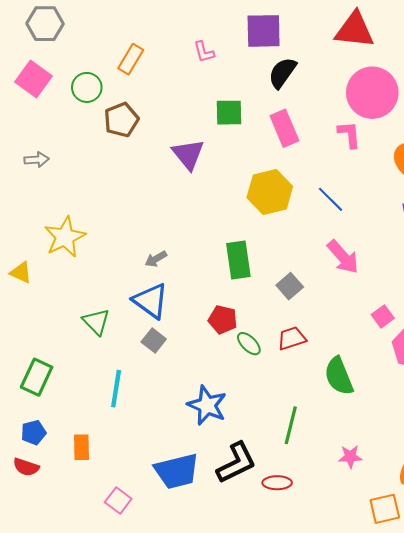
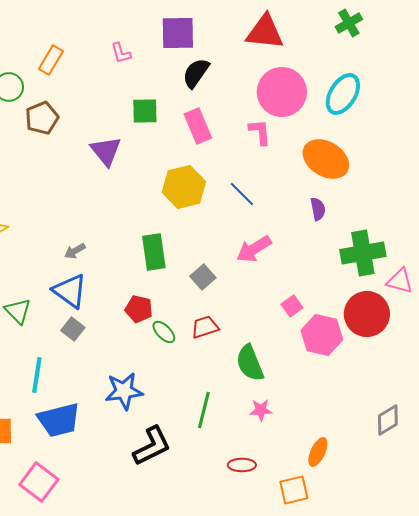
pink arrow: (343, 257) -> (254, 249), turned 99
blue star: (207, 405) -> (124, 391), turned -30
pink star: (350, 457) -> (261, 410), moved
blue trapezoid: (177, 471) -> (59, 420), moved
red ellipse: (277, 483) -> (242, 465), moved
pink square: (118, 500) -> (39, 482), size x1.5

